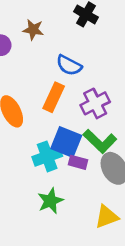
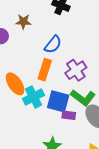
blue semicircle: (69, 65) -> (53, 45), turned -72
cyan cross: (47, 156) -> (34, 97), moved

